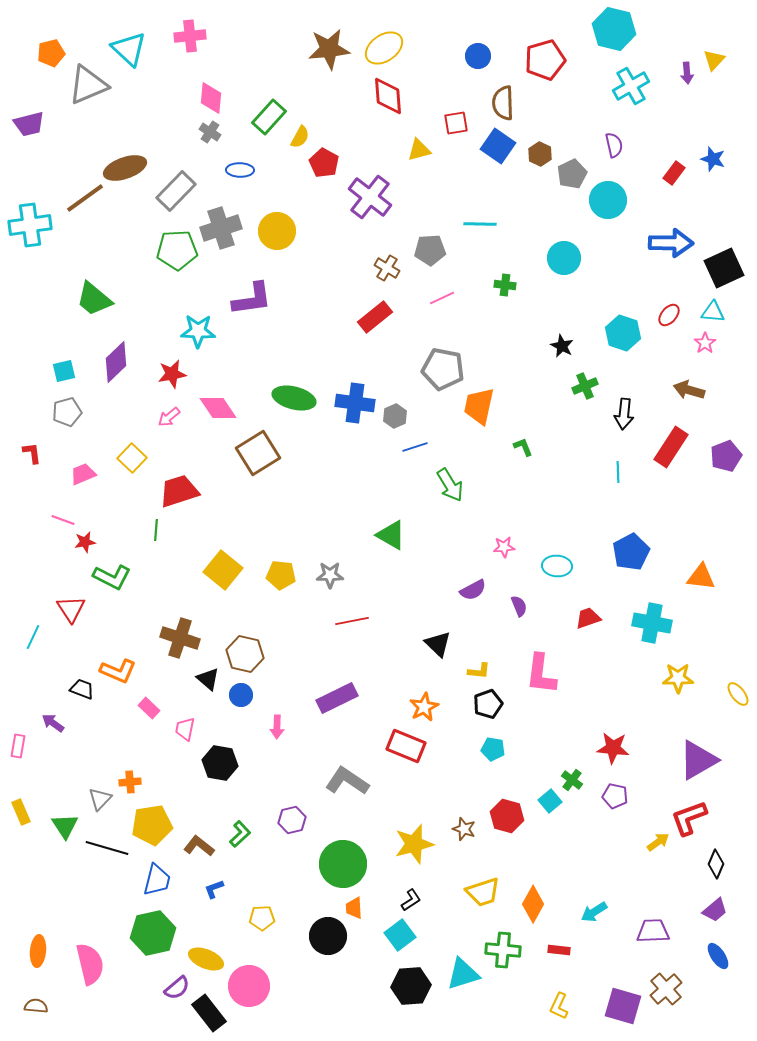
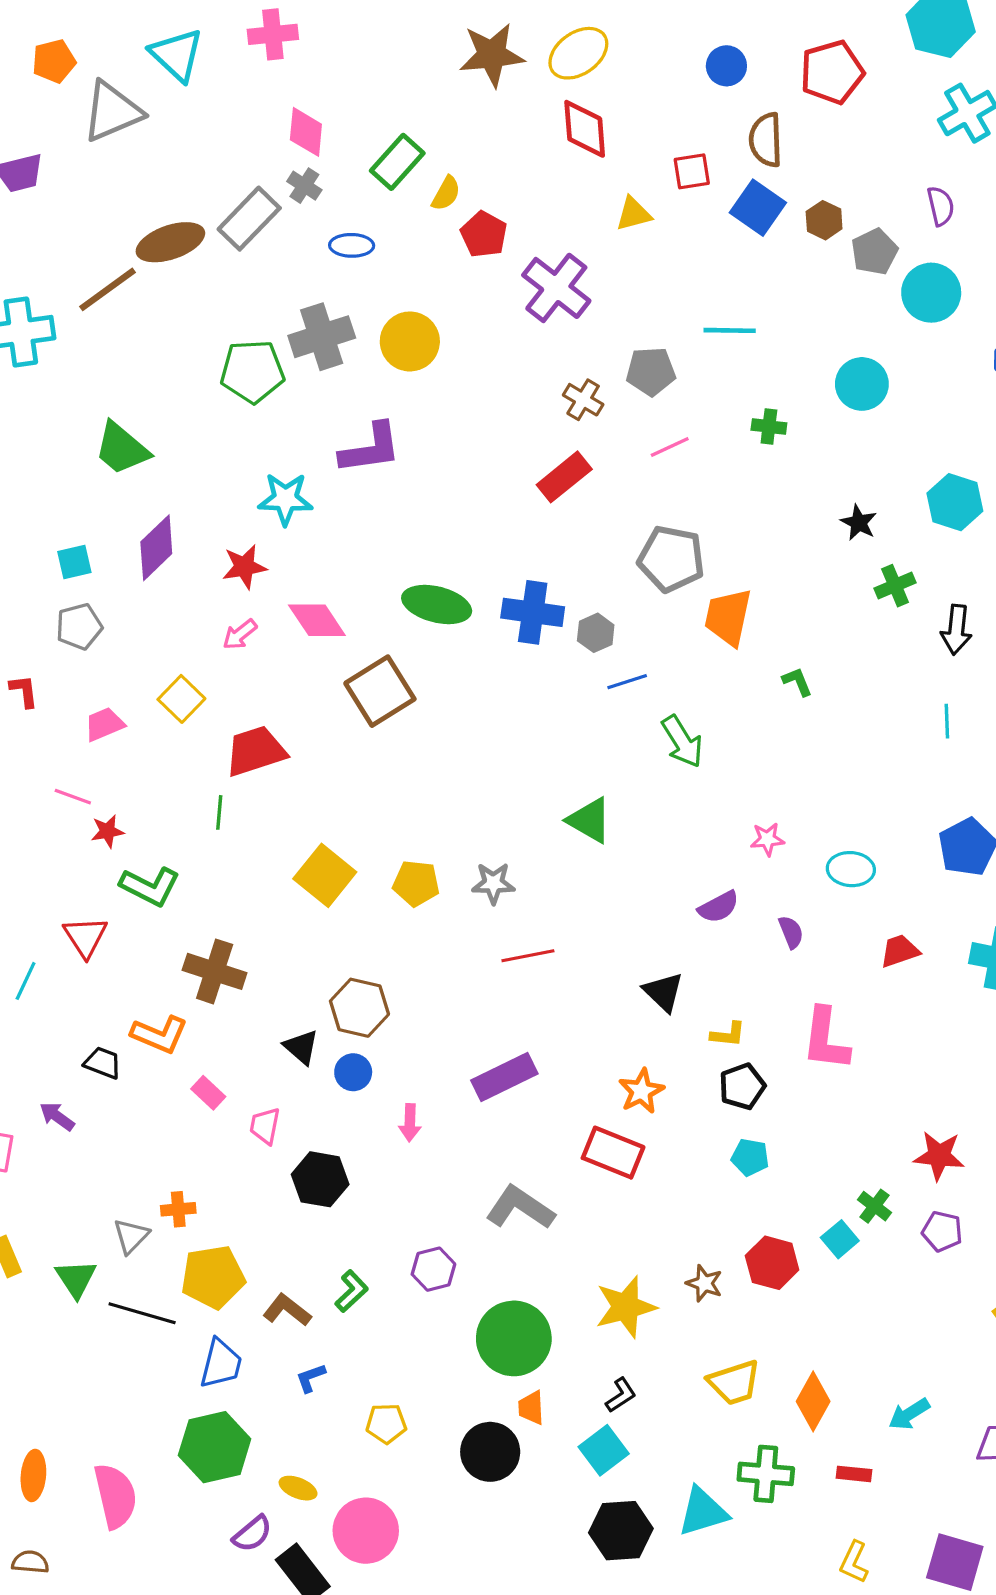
gray rectangle: (176, 191) -> (249, 219), moved
brown cross: (180, 638) -> (215, 971), moved
yellow ellipse: (206, 959) -> (298, 1488), size x0.7

